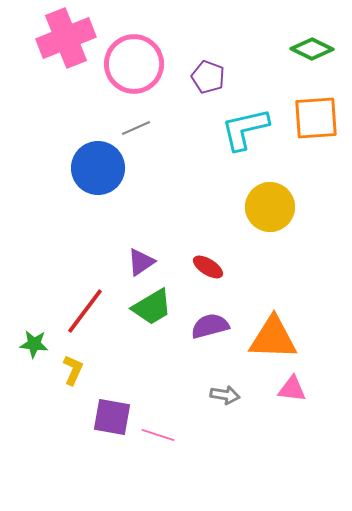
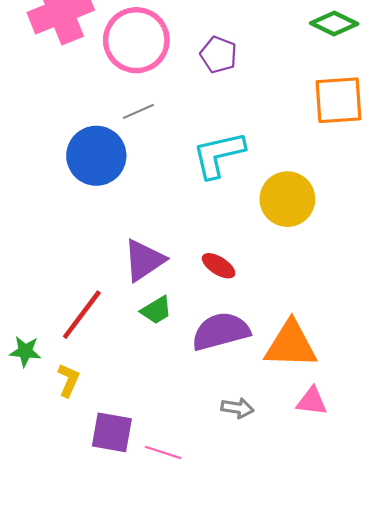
cyan L-shape: (245, 129) -> (219, 155), moved
purple triangle: (141, 262) -> (144, 260), size x1.4
green trapezoid: (152, 307) -> (156, 310), size x0.7
purple semicircle: (210, 326) -> (221, 331), size x1.4

